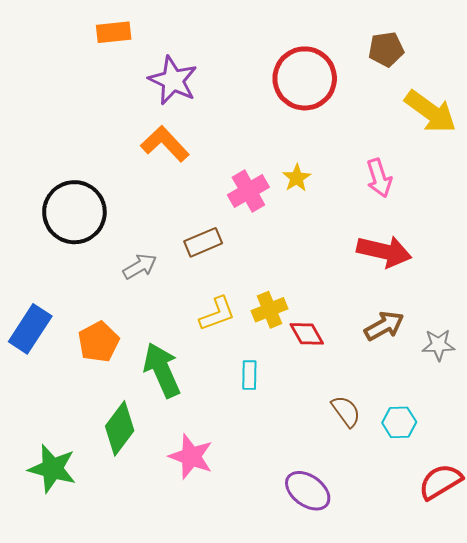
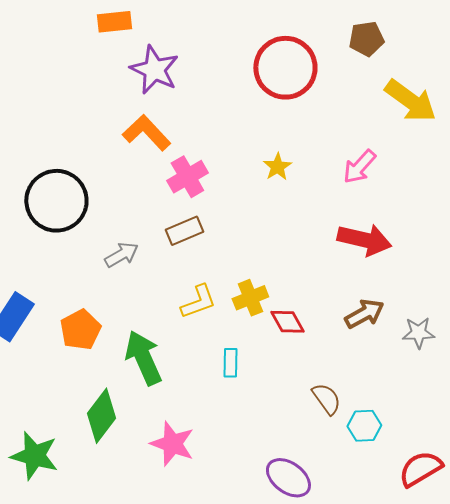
orange rectangle: (114, 32) -> (114, 22), moved
pink arrow: (379, 178) -> (359, 167), turned 60
pink cross: (248, 191) -> (187, 177), moved
cyan hexagon: (399, 422) -> (364, 426), moved

